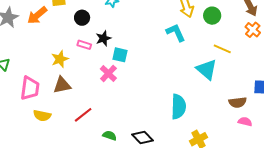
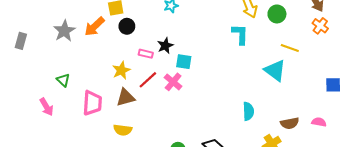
black circle: (82, 18) -> (127, 26), moved
cyan L-shape: (176, 32) -> (240, 34), turned 30
brown semicircle: (238, 102) -> (290, 123), moved
cyan semicircle: (178, 107) -> (248, 111), size x0.7
red line: (83, 115) -> (148, 80), moved
yellow semicircle: (42, 116) -> (123, 130), moved

